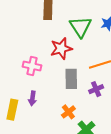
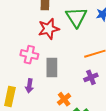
red star: (61, 48) -> (49, 29), moved
gray rectangle: (71, 79) -> (52, 67), moved

